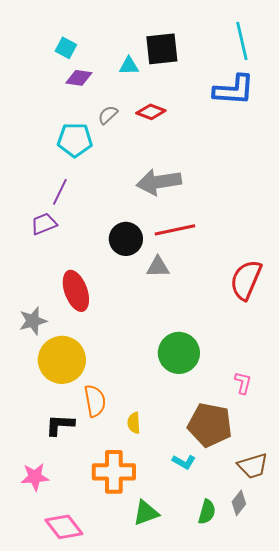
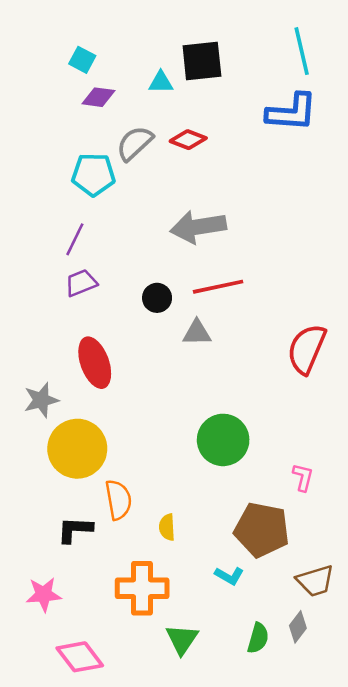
gray semicircle: (108, 115) -> (135, 143), size x1.5
purple trapezoid: (44, 224) -> (81, 283), moved
black circle: (126, 239) -> (157, 298), size x0.7
green triangle: (146, 513) -> (182, 639), turned -36

